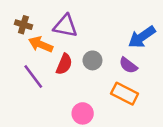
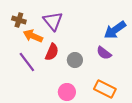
purple triangle: (65, 26) -> (53, 21), turned 40
gray circle: (92, 60) -> (75, 60), moved
orange rectangle: (125, 94) -> (105, 89), moved

